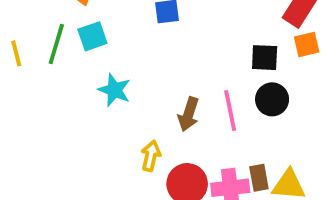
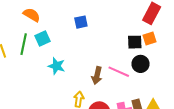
orange square: (307, 45) -> (150, 39), moved
pink line: (230, 111) -> (119, 72), turned -50

